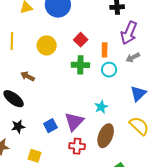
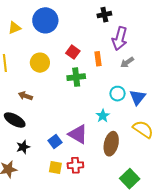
cyan circle: (109, 70) -> (118, 94), moved
purple triangle: (74, 122) -> (78, 134), turned -35
red cross: (77, 146) -> (75, 165), moved
yellow square: (34, 156) -> (55, 168), moved

